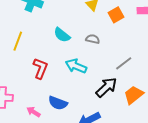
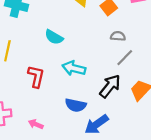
gray semicircle: (93, 39) -> (118, 36), moved
blue semicircle: (58, 103) -> (76, 105), moved

